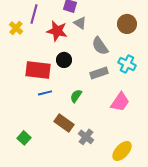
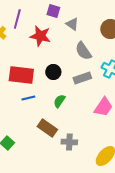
gray triangle: (80, 23) -> (72, 24), moved
black circle: (64, 60) -> (53, 72), moved
gray cross: (86, 137) -> (69, 142), turned -35

